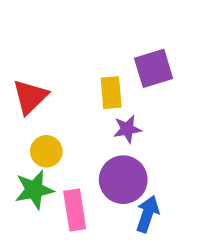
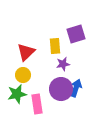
red triangle: (30, 97) -> (26, 52), moved
blue arrow: (147, 214) -> (76, 88), moved

